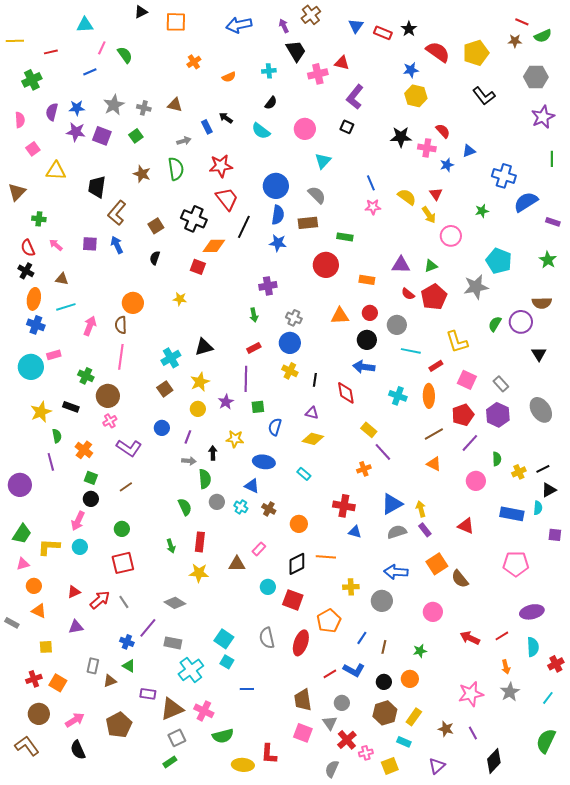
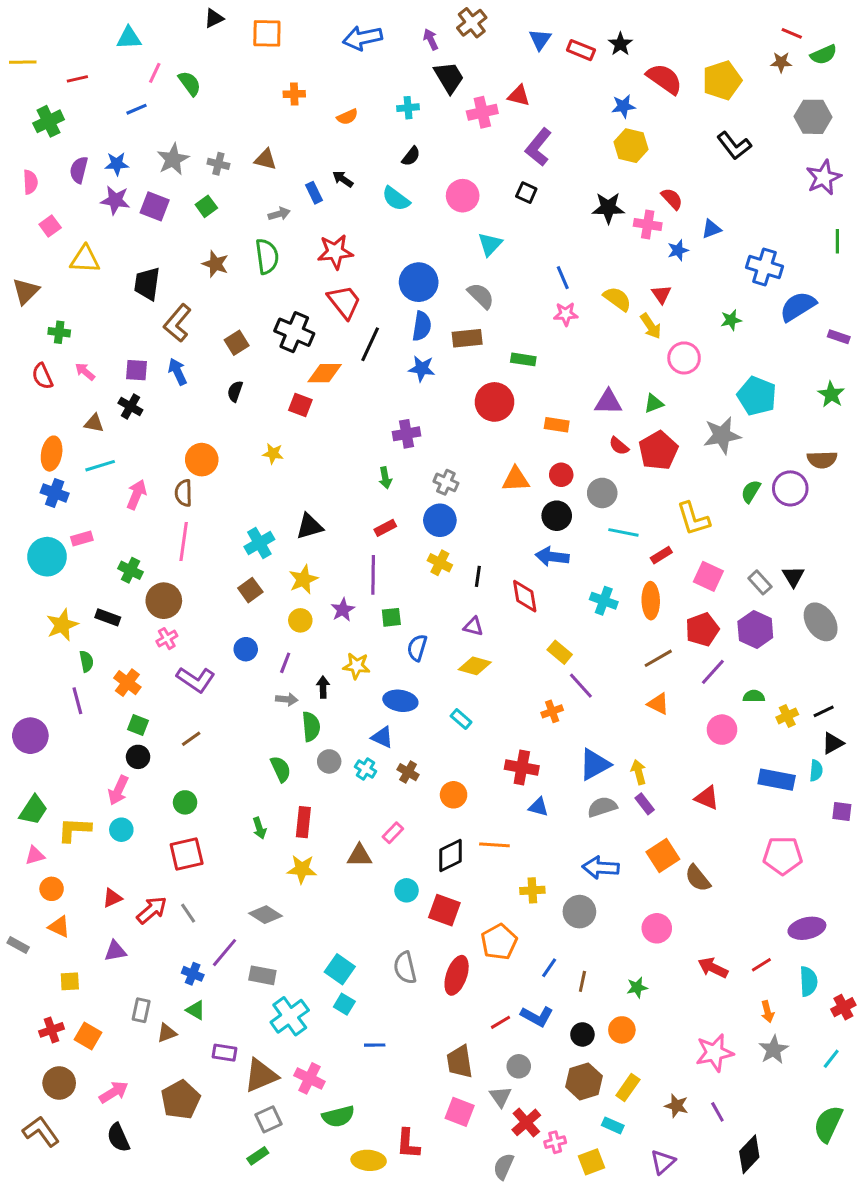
orange cross: (194, 62) -> (294, 94), turned 32
black cross: (26, 271) -> (130, 407), moved
black triangle: (539, 354) -> (793, 576), moved
green semicircle: (497, 459) -> (754, 696), turned -88

